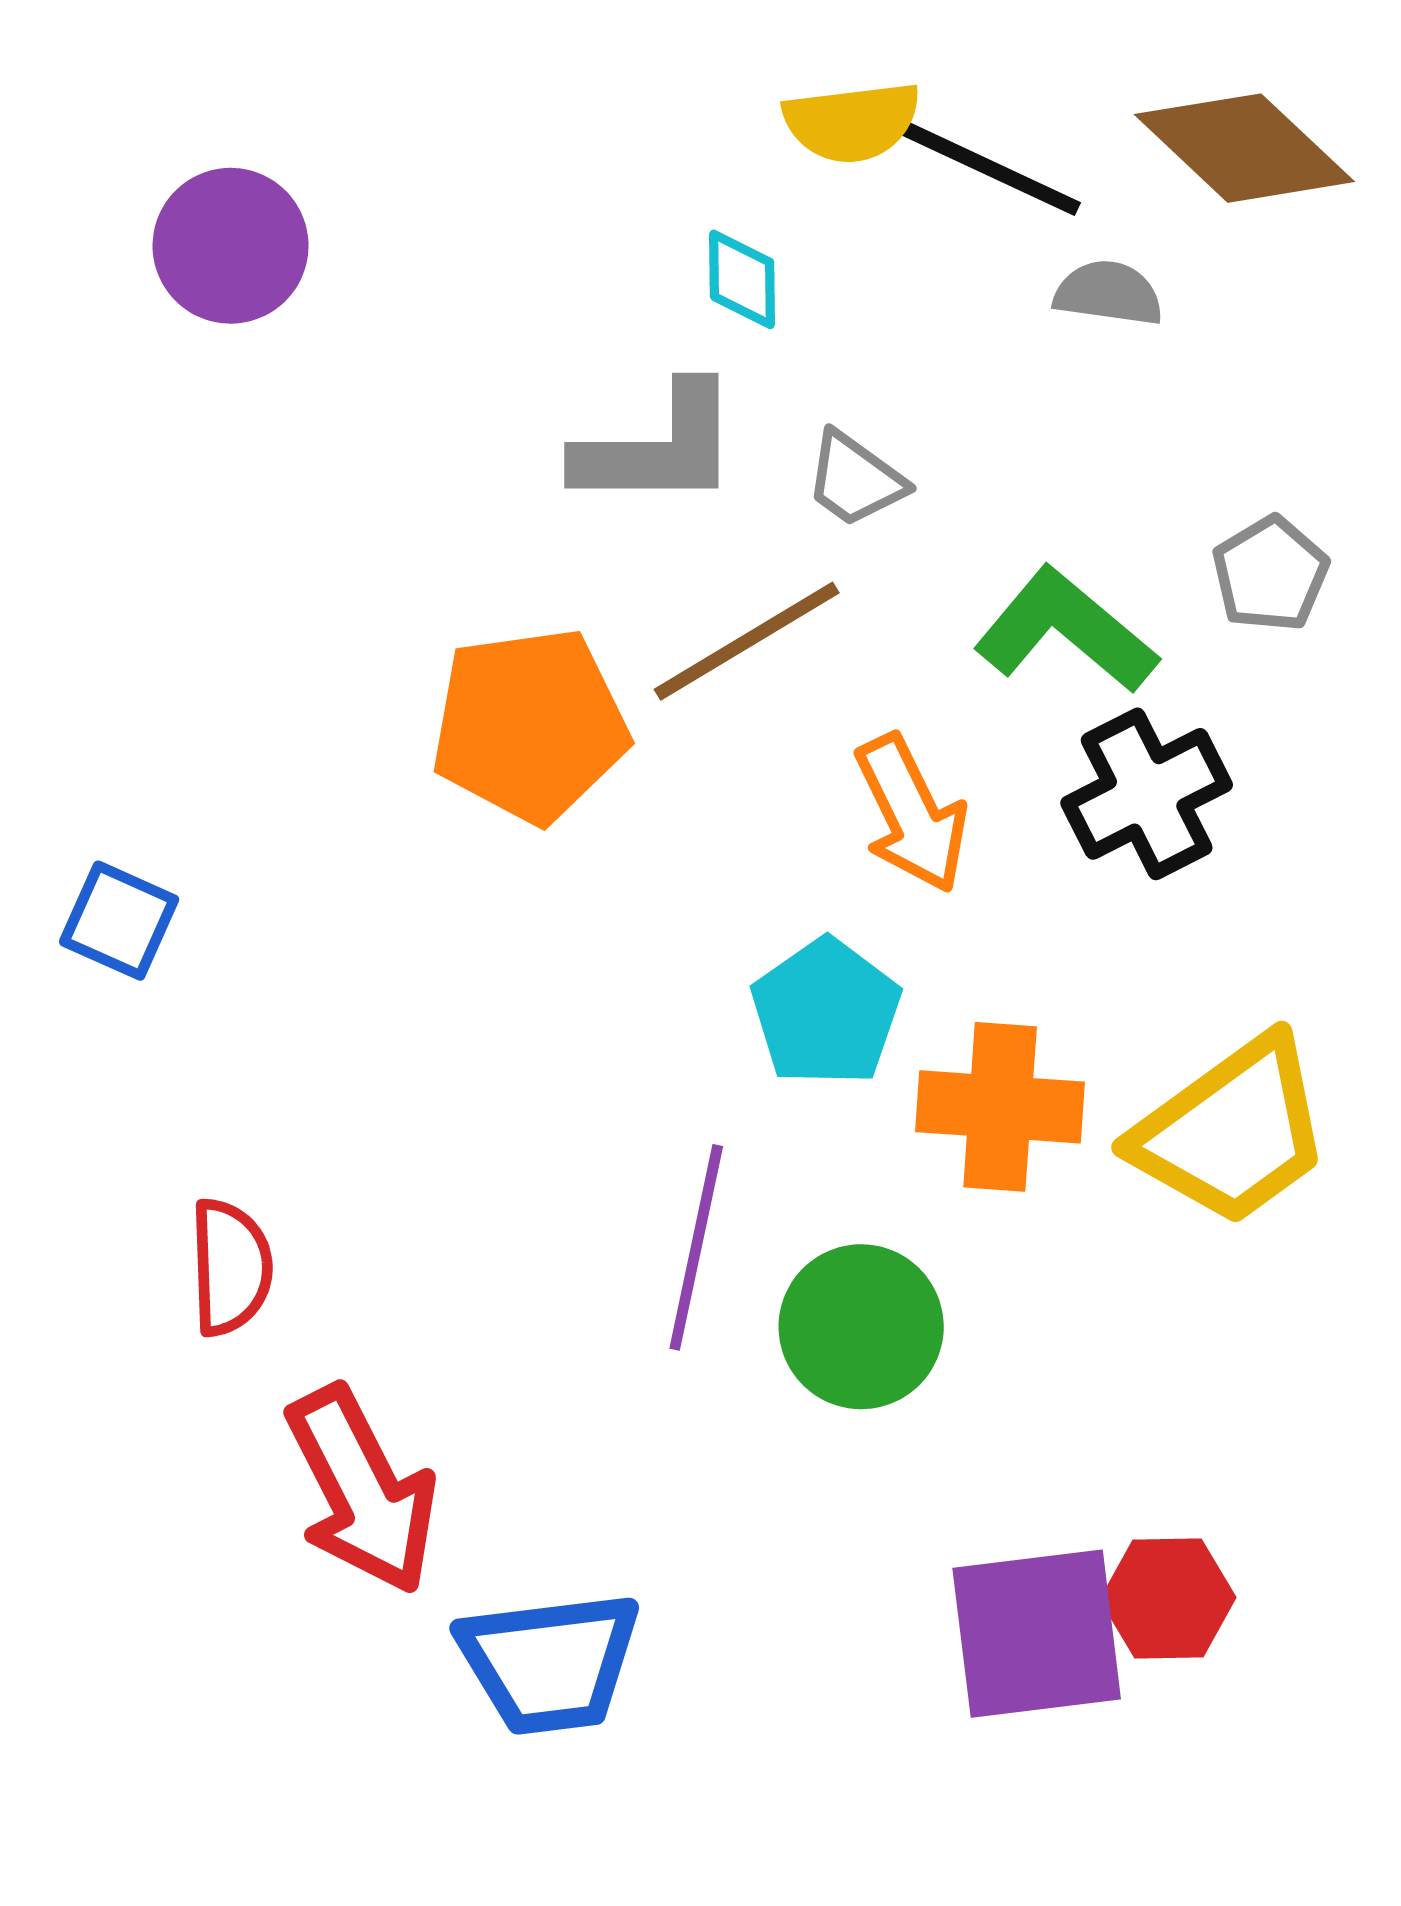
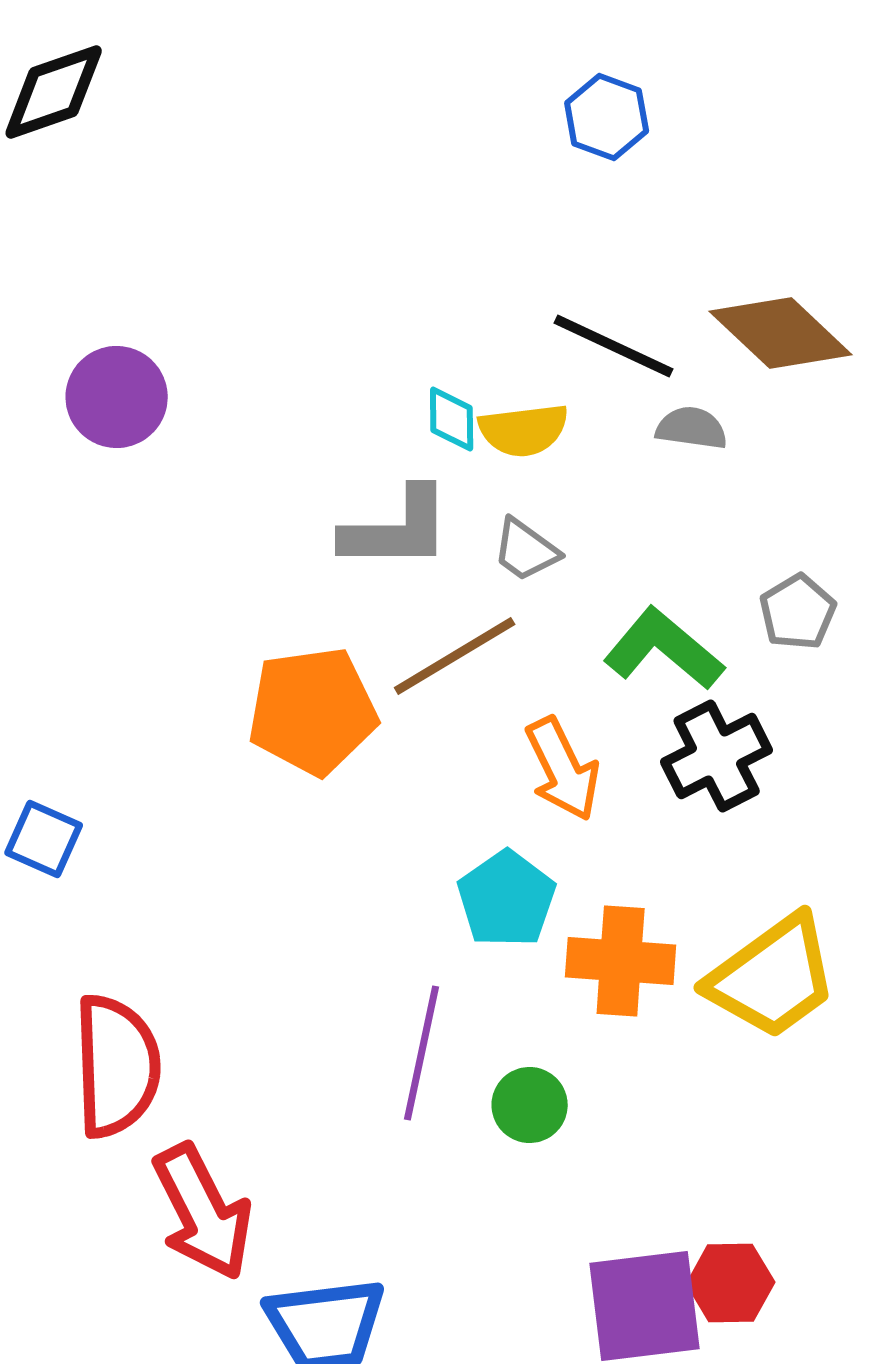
yellow semicircle: (852, 122) -> (524, 430), moved
red semicircle: (231, 1267) -> (117, 1066), size x1.6
green circle: (861, 1327) -> (530, 1105), size x0.7

